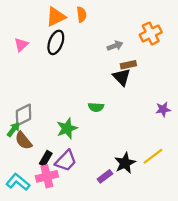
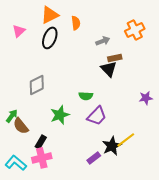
orange semicircle: (81, 15) -> (76, 23), moved
pink triangle: (21, 45) -> (19, 31), moved
gray diamond: (23, 115) -> (37, 85), moved
yellow line: (153, 156) -> (126, 140), moved
purple trapezoid: (66, 161) -> (97, 116), moved

